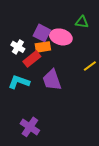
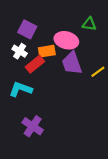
purple square: (42, 33) -> (27, 29), moved
purple trapezoid: (52, 80) -> (72, 63), moved
purple cross: (30, 127) -> (33, 126), moved

